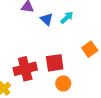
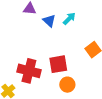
red cross: (25, 69) -> (29, 71), turned 30

